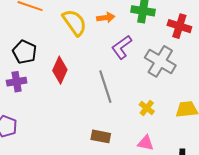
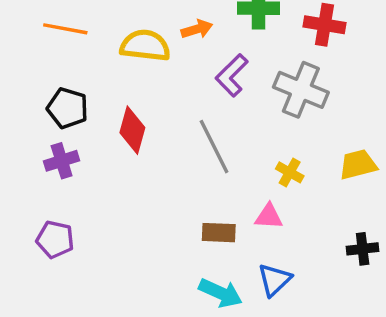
yellow semicircle: (75, 23) -> (145, 46), turned -40
pink triangle: (146, 143) -> (269, 216), moved

